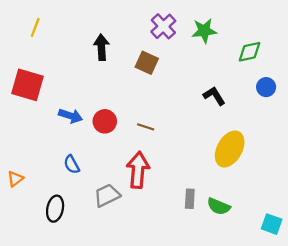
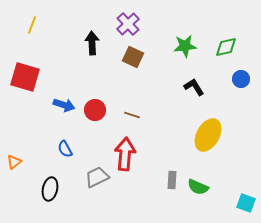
purple cross: (163, 26) -> (128, 24), moved
green star: (204, 31) -> (185, 46), moved

